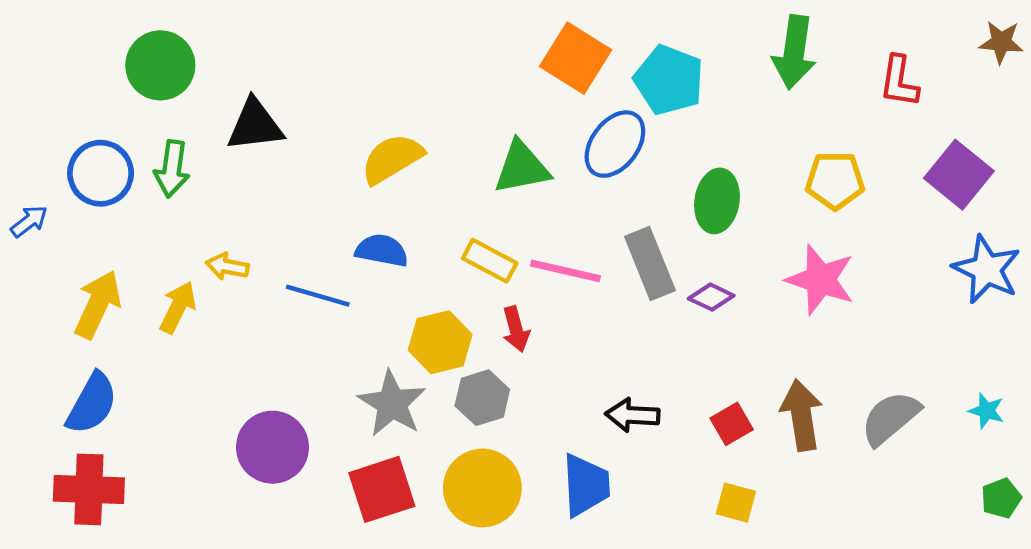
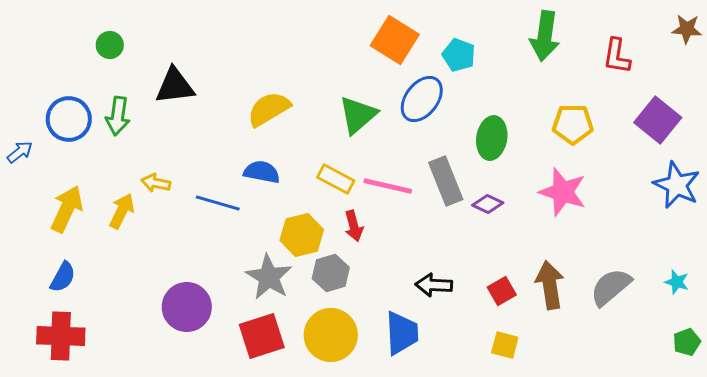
green circle: (160, 65) -> (110, 45), size x0.6
cyan pentagon: (669, 80) -> (459, 55), size x0.7
green triangle: (522, 167) -> (358, 115), turned -30
blue semicircle: (92, 403) -> (63, 277), size x0.7

